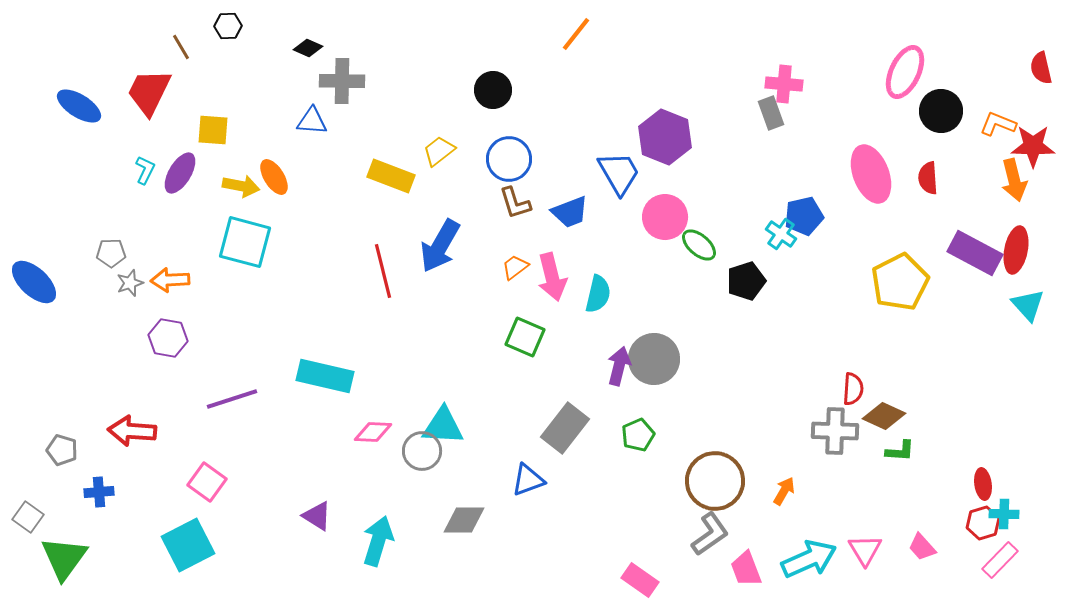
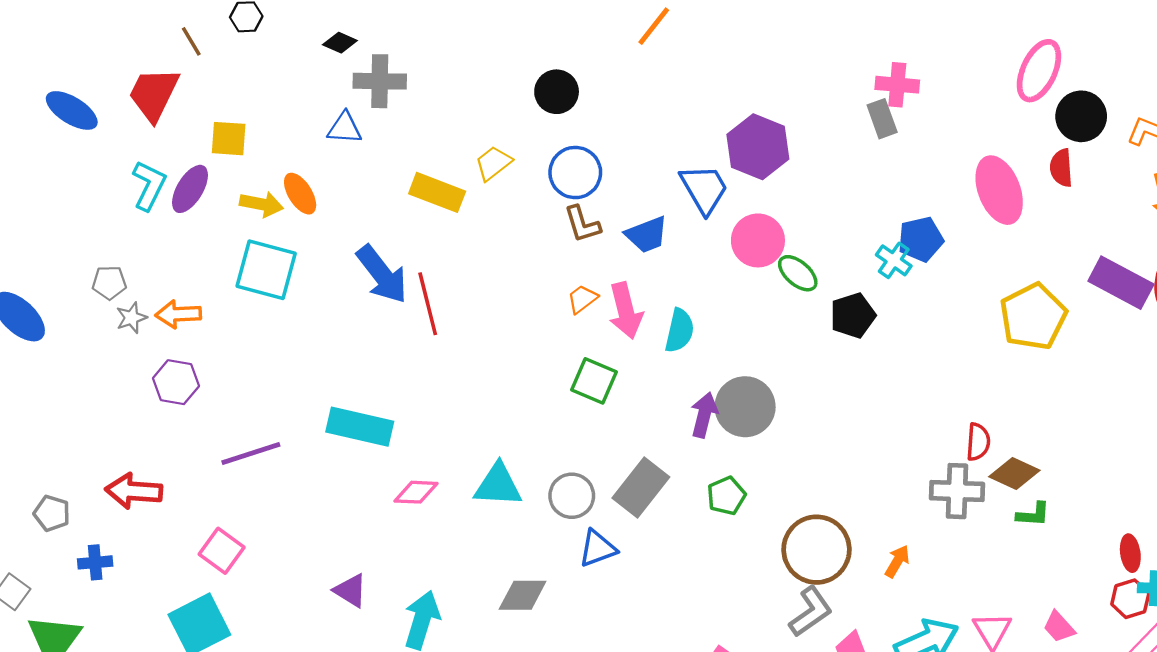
cyan L-shape: (145, 170) -> (149, 185), size x1.5
red semicircle: (928, 178) -> (1061, 168), moved
blue arrow: (440, 246) -> (382, 274), moved, turned -68
gray circle: (422, 451) -> (572, 496), moved

